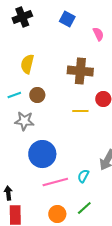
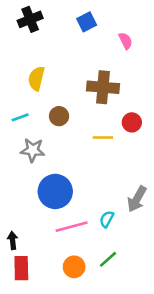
blue square: (67, 19) -> (87, 22), turned 35
brown circle: (37, 95) -> (59, 116), moved

